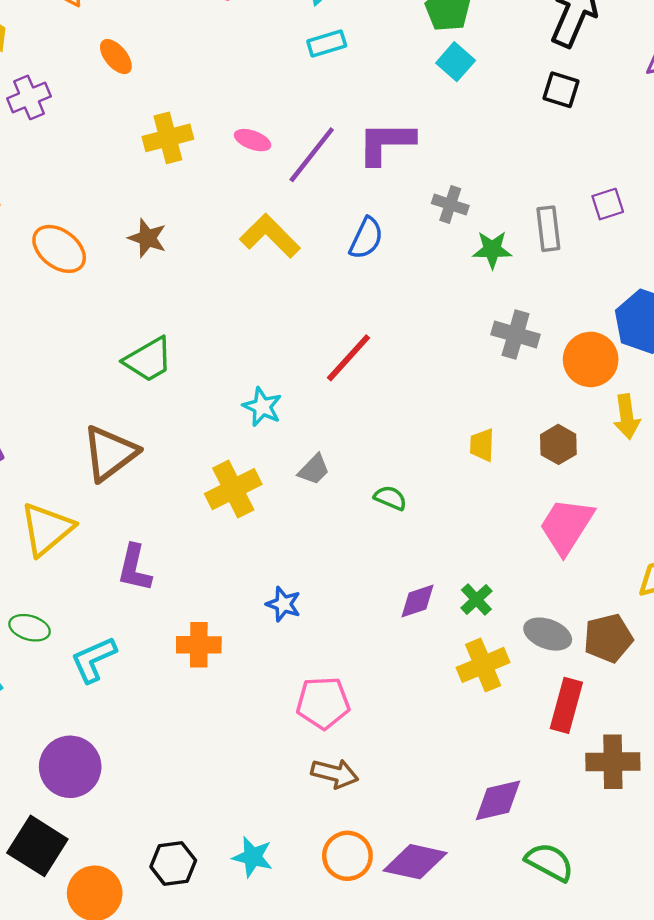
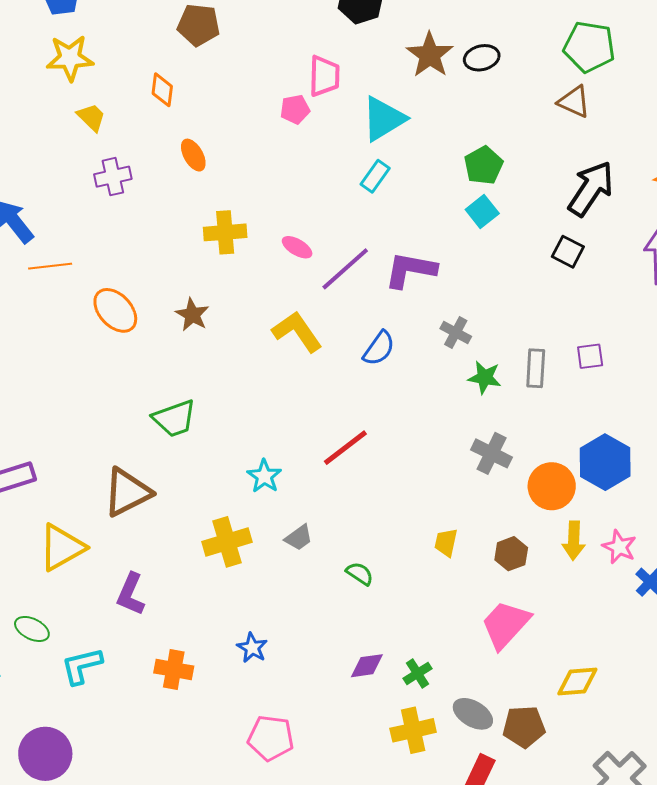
cyan rectangle: (327, 44) -> (375, 176), turned -48

